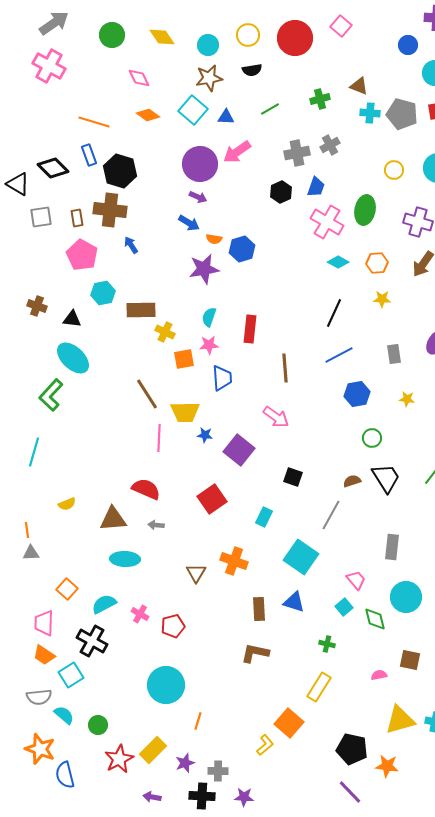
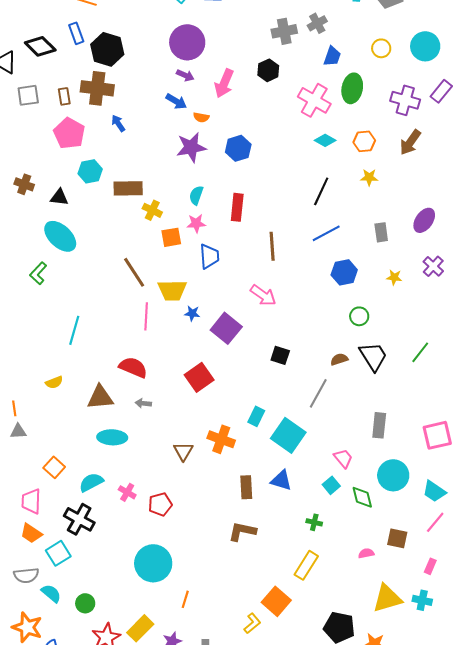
pink arrow: (237, 152) -> (224, 83), moved, turned -32
blue trapezoid: (316, 187) -> (332, 56), moved
blue hexagon: (242, 249) -> (238, 148), moved
green L-shape: (51, 395) -> (38, 273), size x0.7
cyan line: (34, 452) -> (74, 330), moved
cyan rectangle: (264, 517) -> (256, 416), moved

